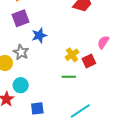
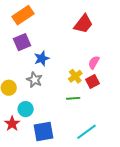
pink semicircle: (103, 42) -> (94, 62), moved
gray star: (21, 52) -> (34, 80), moved
blue square: (37, 108) -> (43, 131), size x1.5

